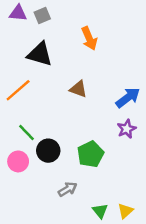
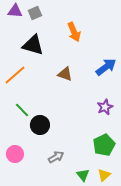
blue arrow: (128, 98) -> (106, 67), moved
green pentagon: (90, 154) -> (104, 145), moved
pink circle: (18, 161) -> (15, 154), moved

